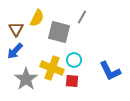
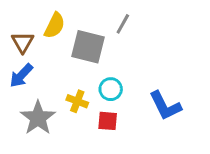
yellow cross: (52, 68) -> (77, 101), size x0.6

